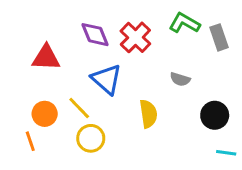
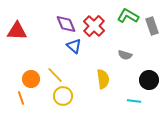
red triangle: (46, 58) -> (17, 31), moved
blue triangle: (107, 79) -> (74, 46), moved, size x0.7
cyan line: (226, 153) -> (134, 101), moved

